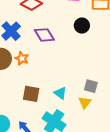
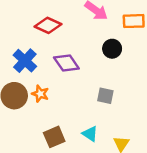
gray square: (91, 86) -> (105, 96), moved
brown square: (31, 94) -> (54, 137), turned -30

